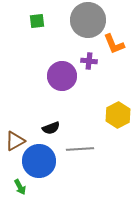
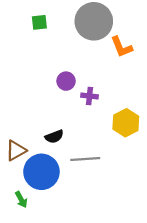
purple cross: (89, 61) -> (90, 96), moved
purple circle: (62, 76) -> (66, 81), size x0.6

